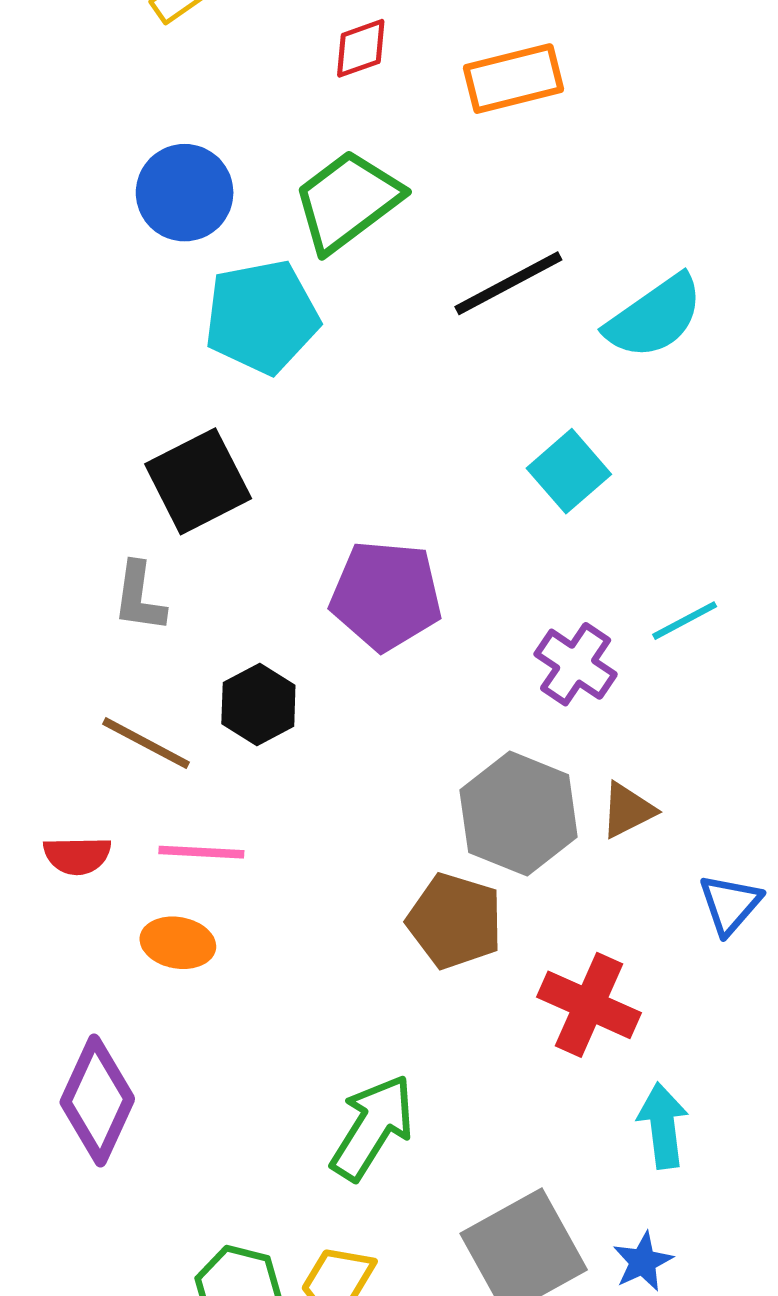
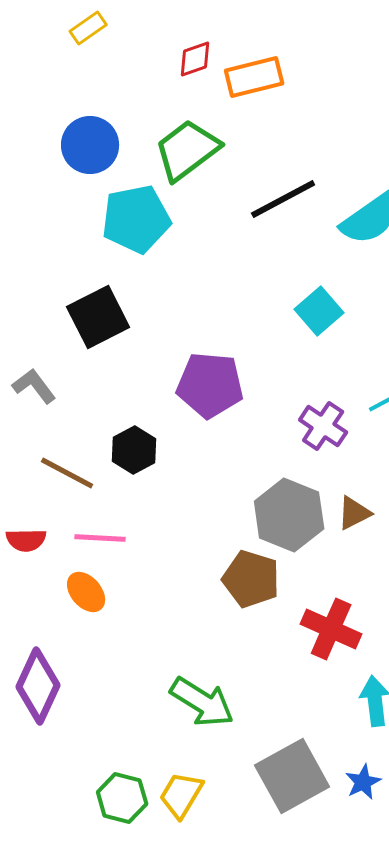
orange rectangle: (513, 79) -> (254, 77), moved
gray L-shape: (139, 597) -> (34, 386), moved, turned 135
orange ellipse: (178, 943) -> (86, 592), turned 39
green arrow: (373, 1127) -> (202, 702), turned 90

